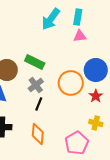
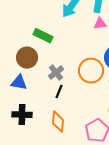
green rectangle: (35, 62) -> (43, 36), moved

